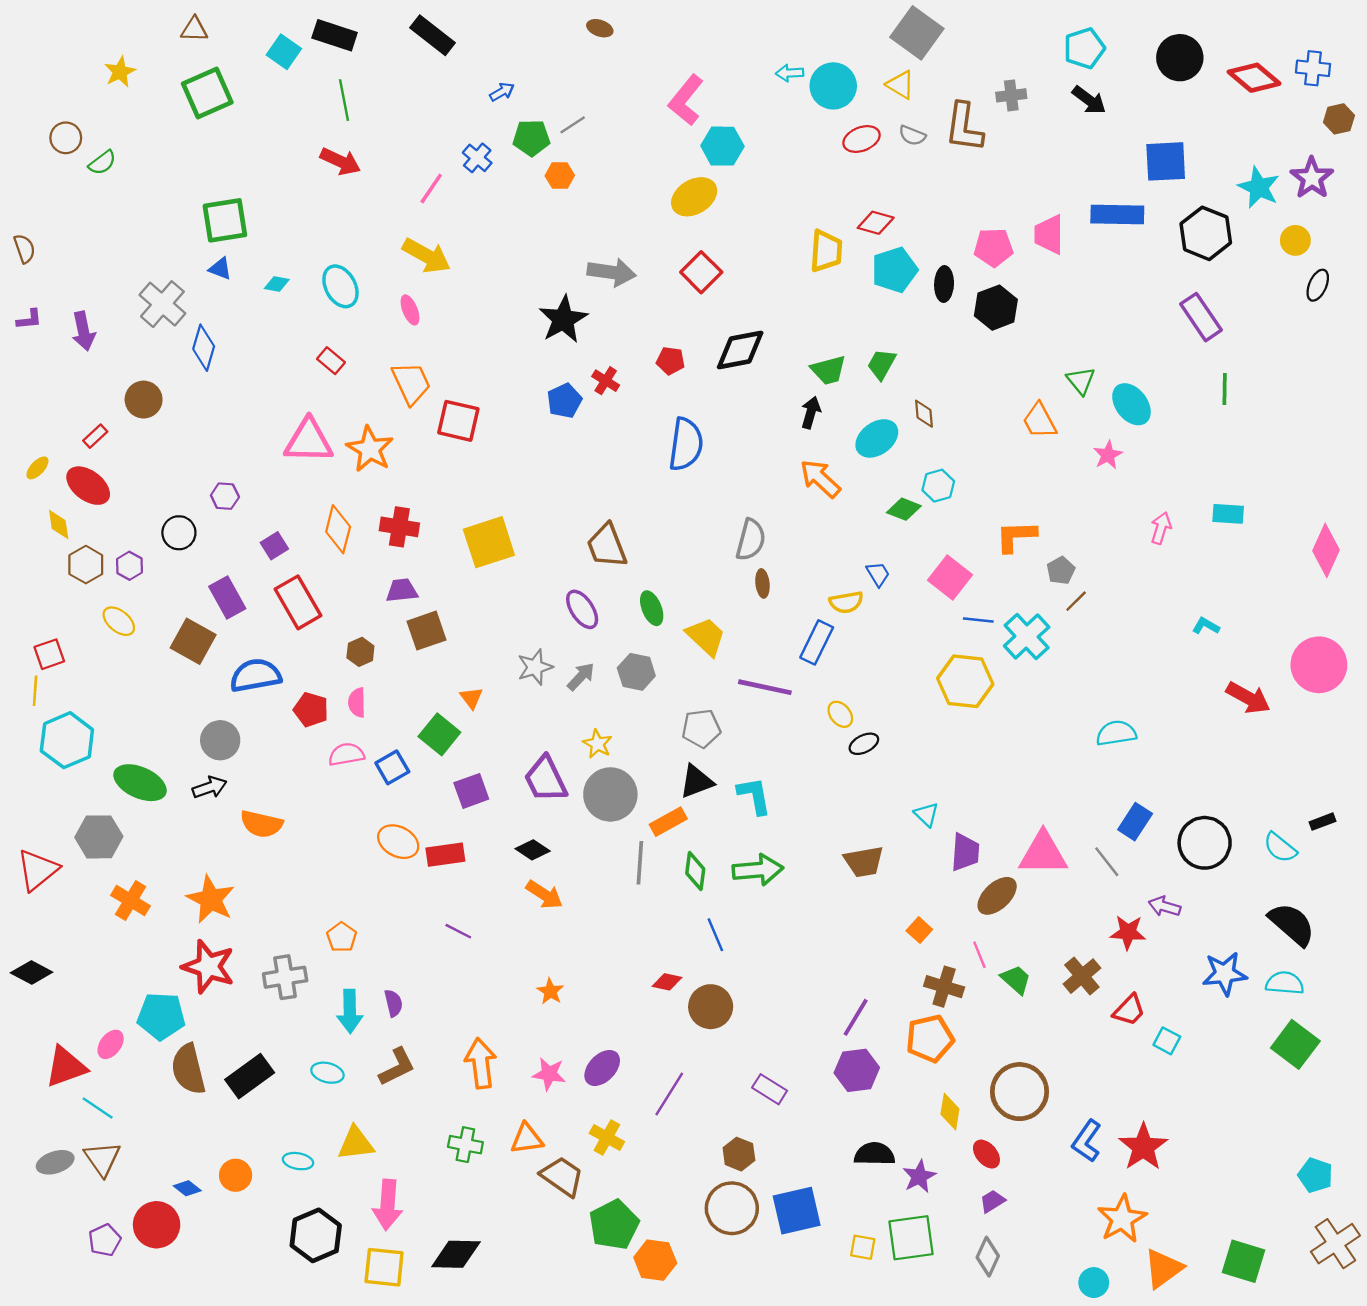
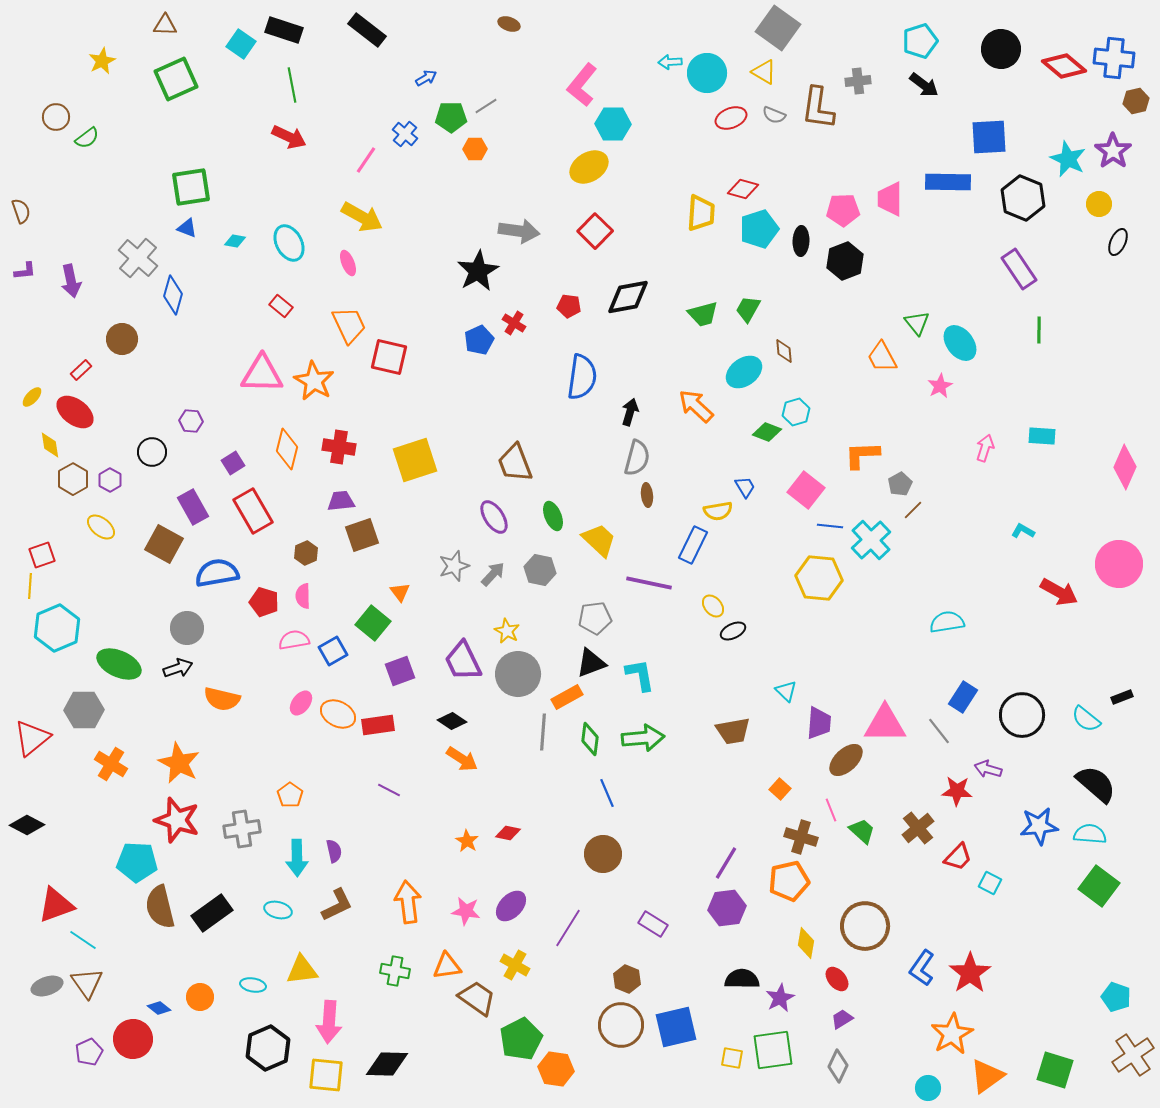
blue cross: (1313, 68) -> (1114, 58), size x1.4
black arrow: (811, 413) -> (630, 412), moved
red diamond: (667, 982) -> (508, 833), moved
pink ellipse: (111, 1044) -> (301, 703), moved

